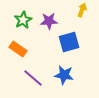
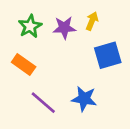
yellow arrow: (82, 10) -> (92, 21), moved
blue square: (69, 42) -> (108, 55), moved

